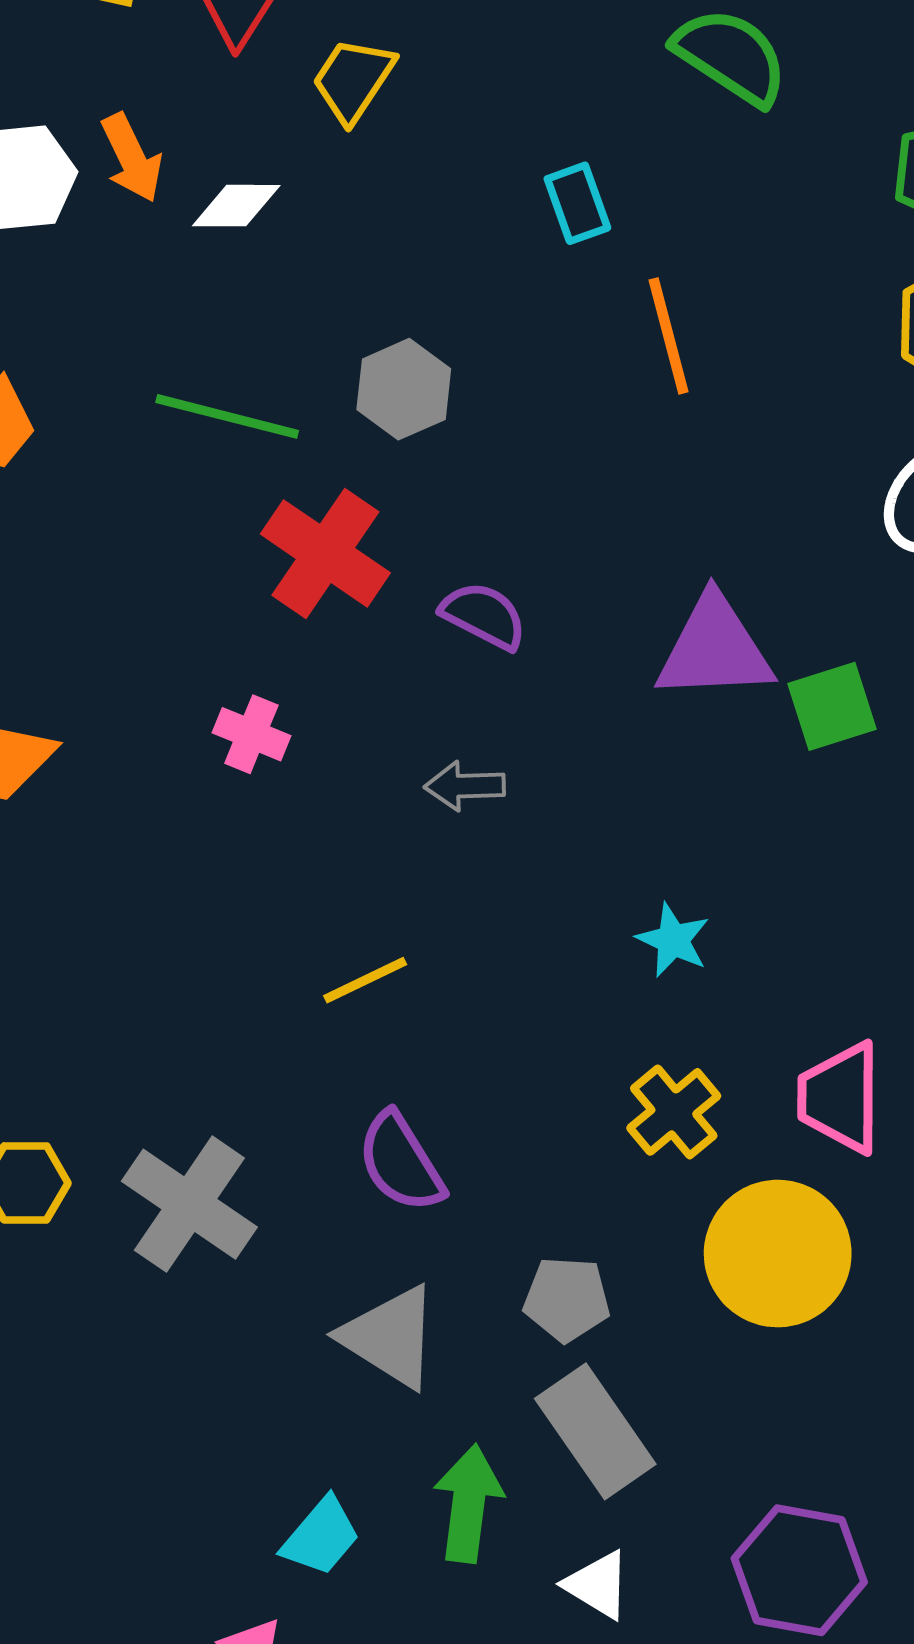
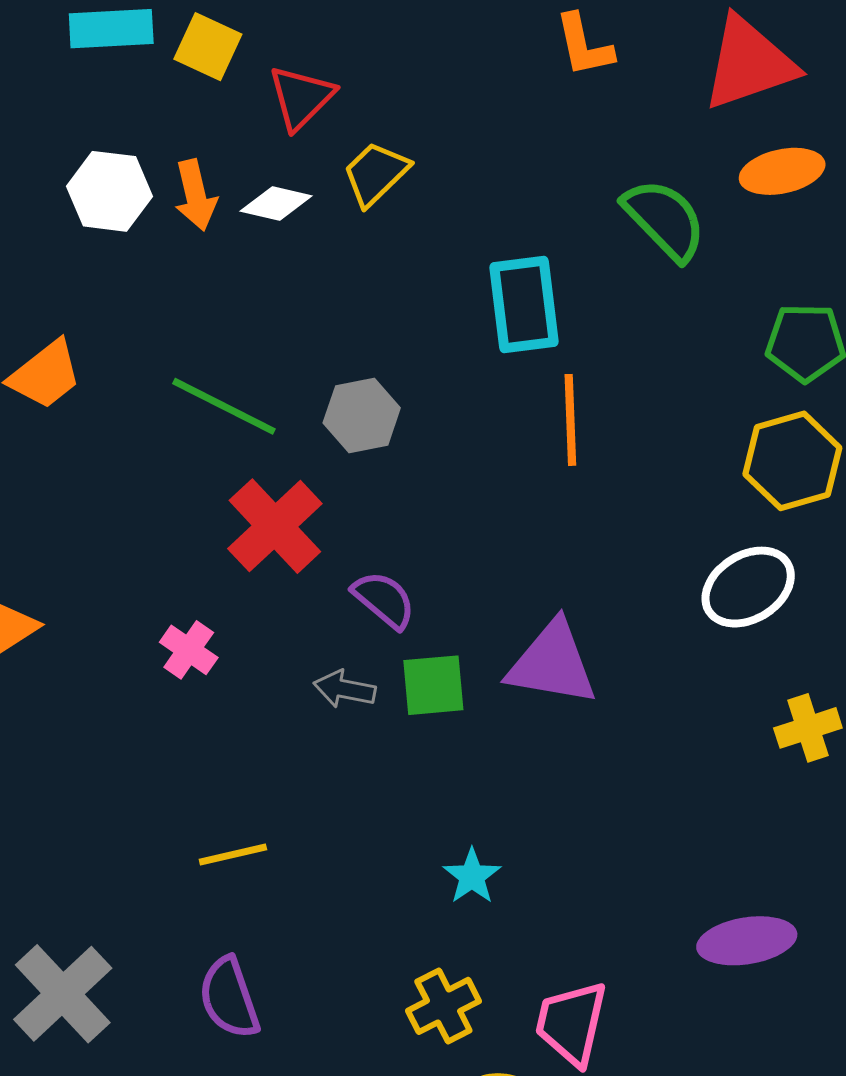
cyan rectangle: (577, 203) -> (524, 305), size x1.6
white diamond: (236, 206) -> (276, 203), moved
green square: (832, 706) -> (433, 685), moved
gray arrow: (465, 786) -> (345, 689), moved

